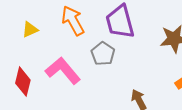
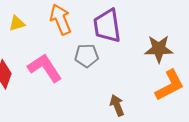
gray pentagon: (103, 54) -> (87, 56), turned 30

